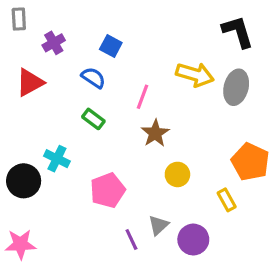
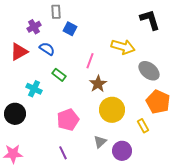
gray rectangle: (19, 19) -> (56, 12), moved
blue semicircle: (93, 78) -> (47, 49), moved
gray ellipse: (236, 87) -> (149, 71), moved, turned -65
cyan cross: (57, 159) -> (34, 89), moved
yellow circle: (177, 174) -> (112, 110), size x1.6
purple line: (131, 240) -> (63, 153), moved

